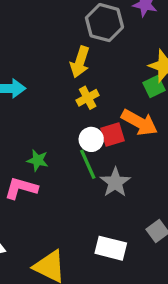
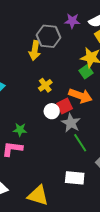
yellow arrow: (80, 62) -> (35, 50), moved
green line: (88, 164) -> (80, 143), moved
gray star: (115, 182) -> (71, 123), moved

